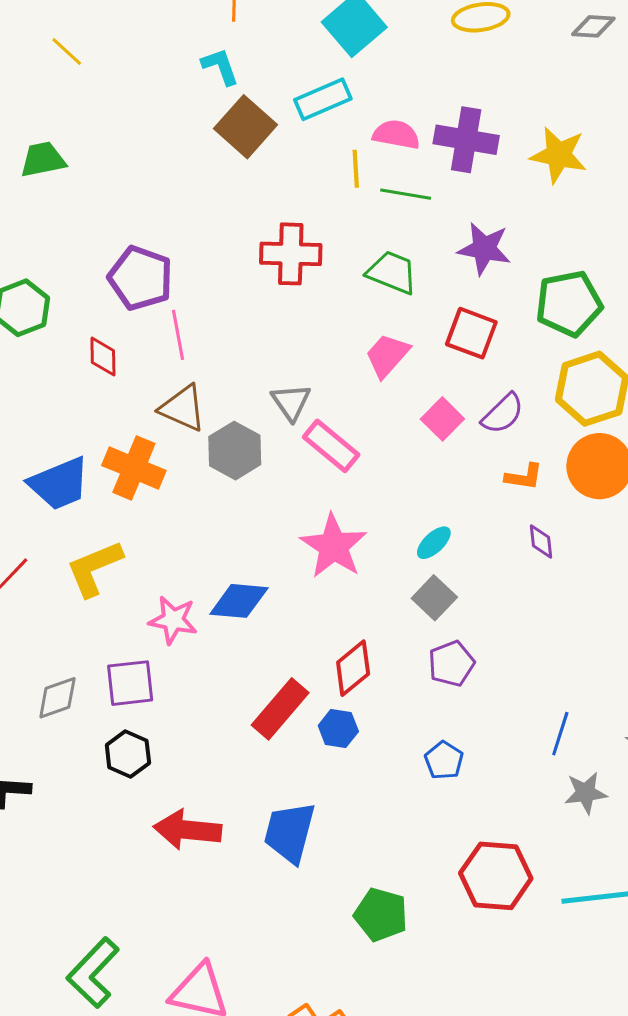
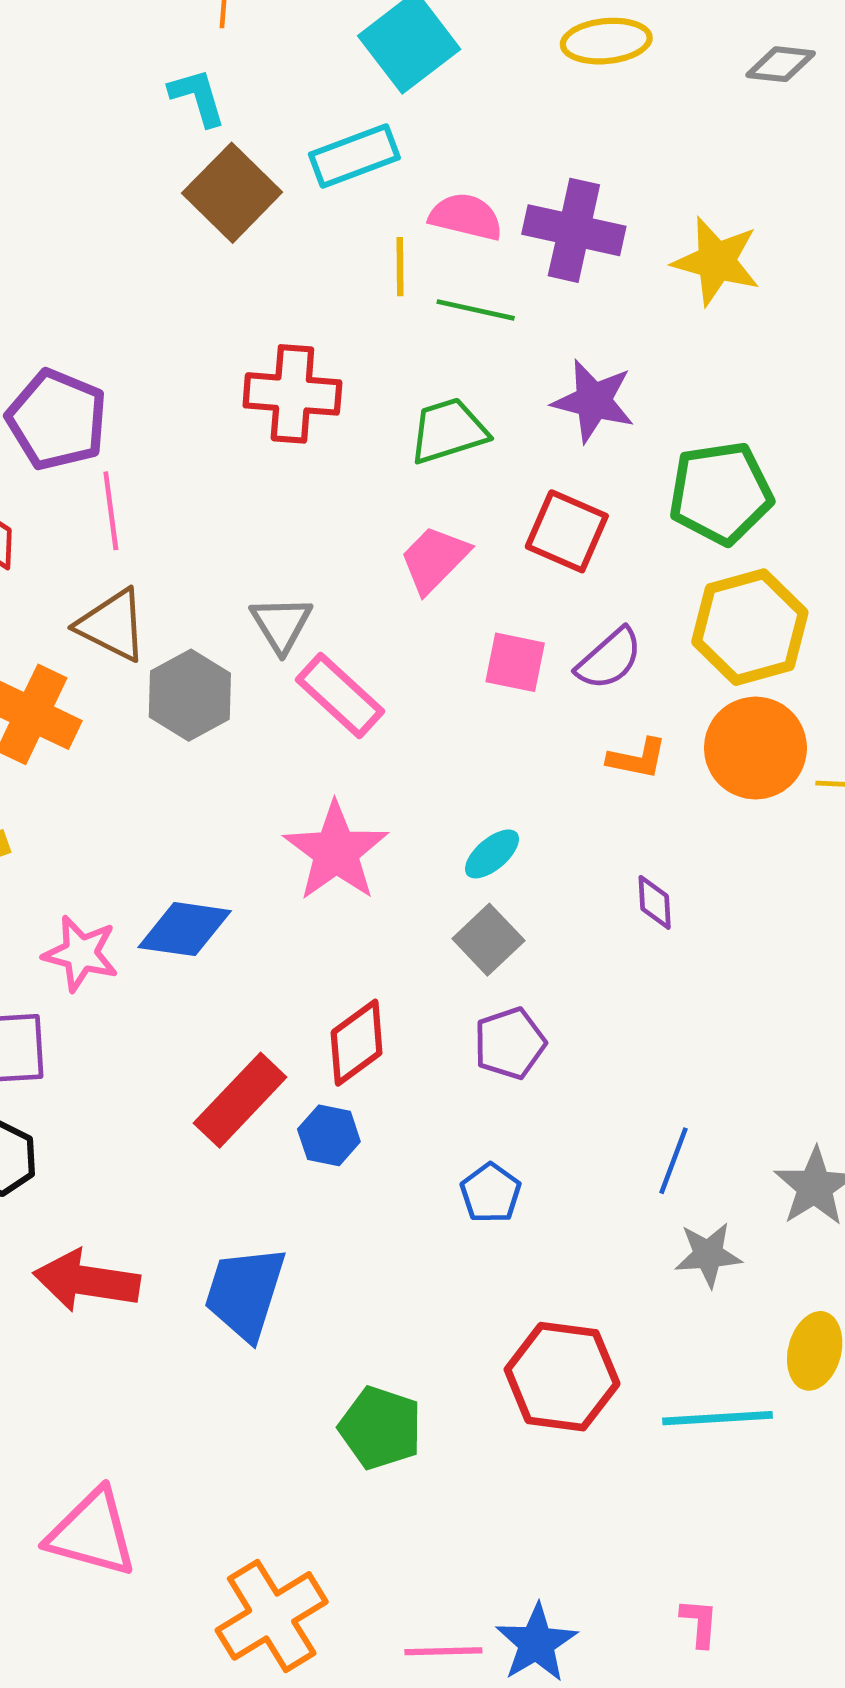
green trapezoid: (392, 272) -> (448, 431), turned -42
pink square: (442, 419) -> (515, 662), turned -36
purple diamond: (541, 542) -> (655, 902), moved

